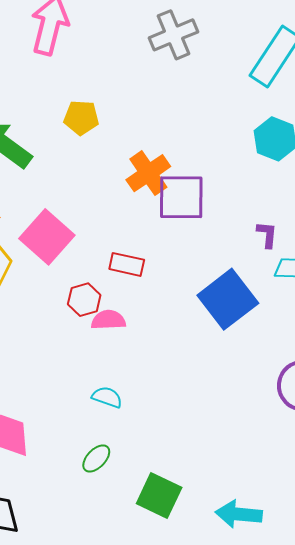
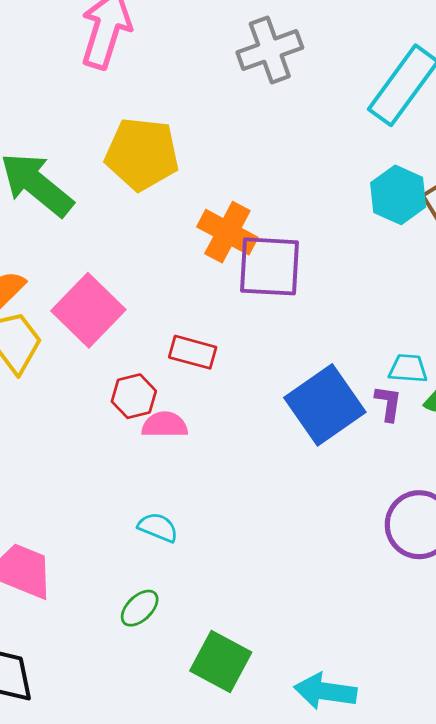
yellow pentagon: (81, 118) -> (142, 154), size x1.6
orange cross: (148, 173) -> (227, 232), turned -30
purple L-shape: (267, 235) -> (388, 403), moved

